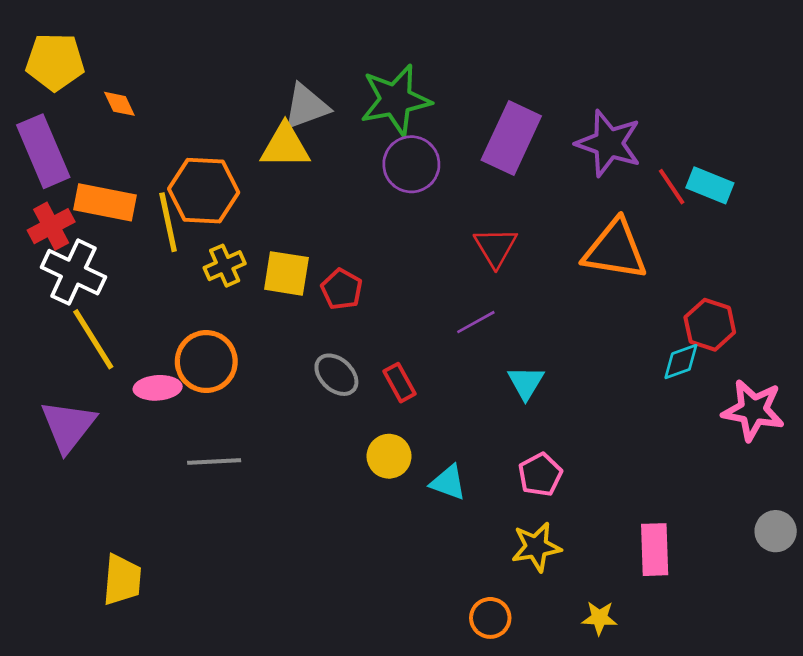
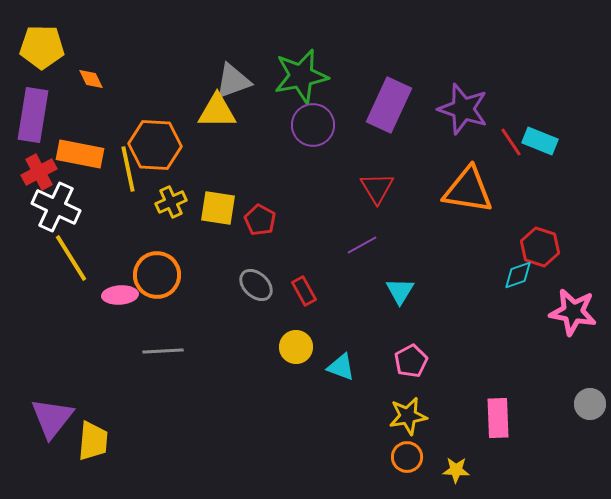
purple rectangle: (43, 151) -> (33, 115), turned 32
purple triangle: (68, 426) -> (52, 418), moved
orange circle: (490, 618) -> (407, 457), moved

